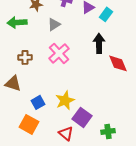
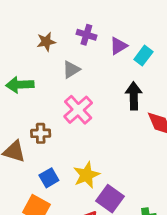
green arrow: (17, 22) -> (20, 85), moved
brown cross: (25, 57) -> (41, 133), moved

